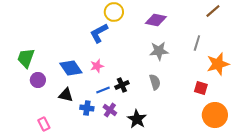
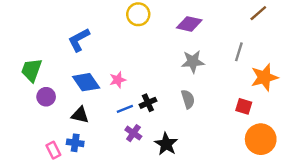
blue L-shape: (99, 33) -> (79, 40), moved
blue cross: (87, 108) -> (75, 143), moved

